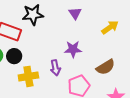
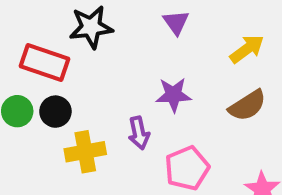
brown semicircle: (106, 67) -> (247, 105), moved

